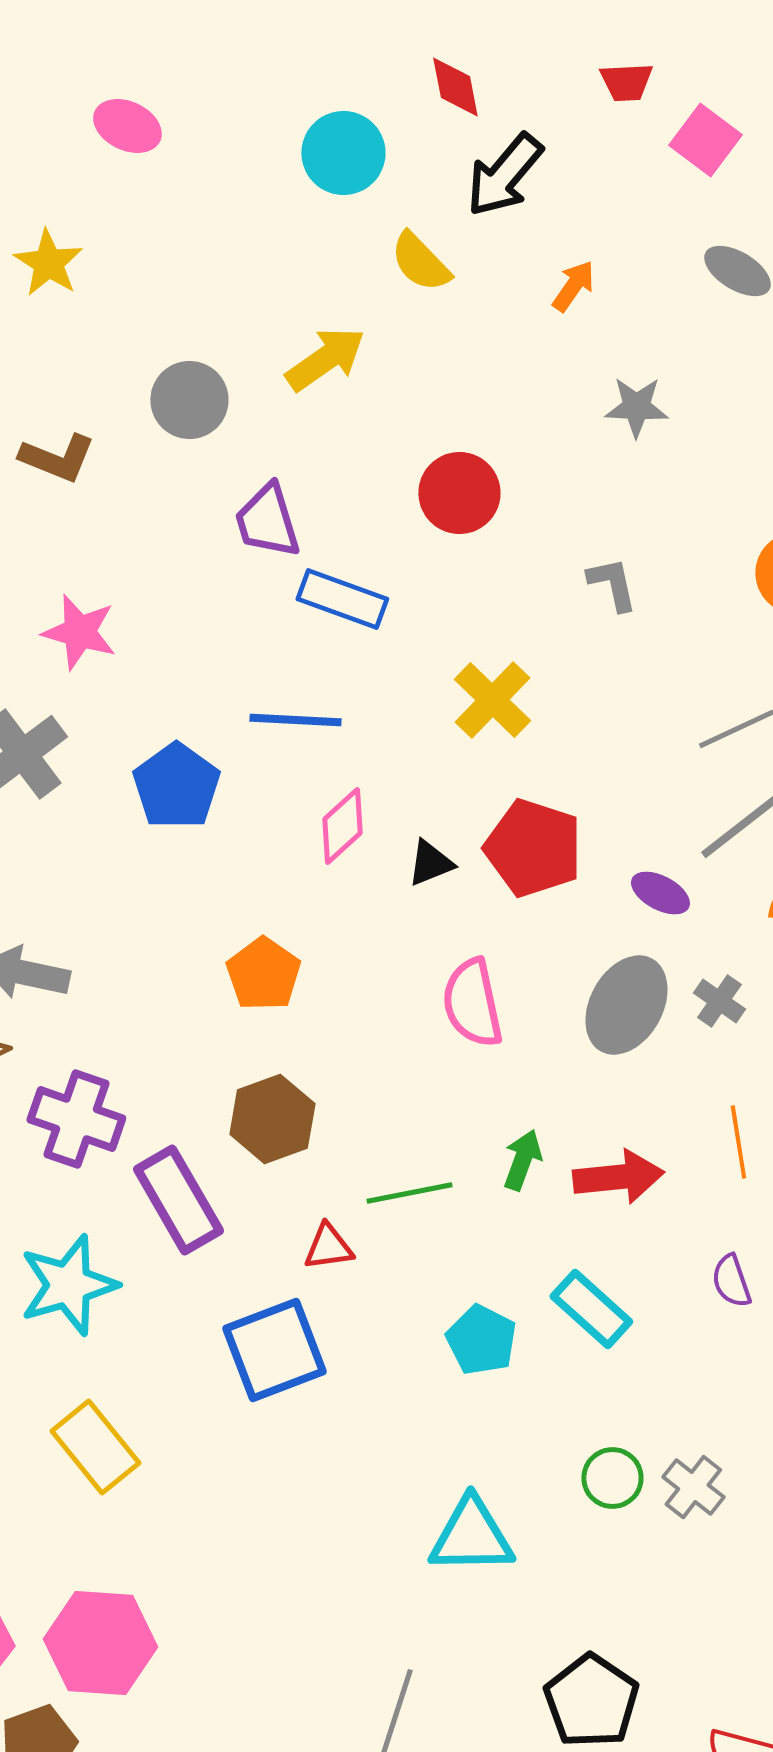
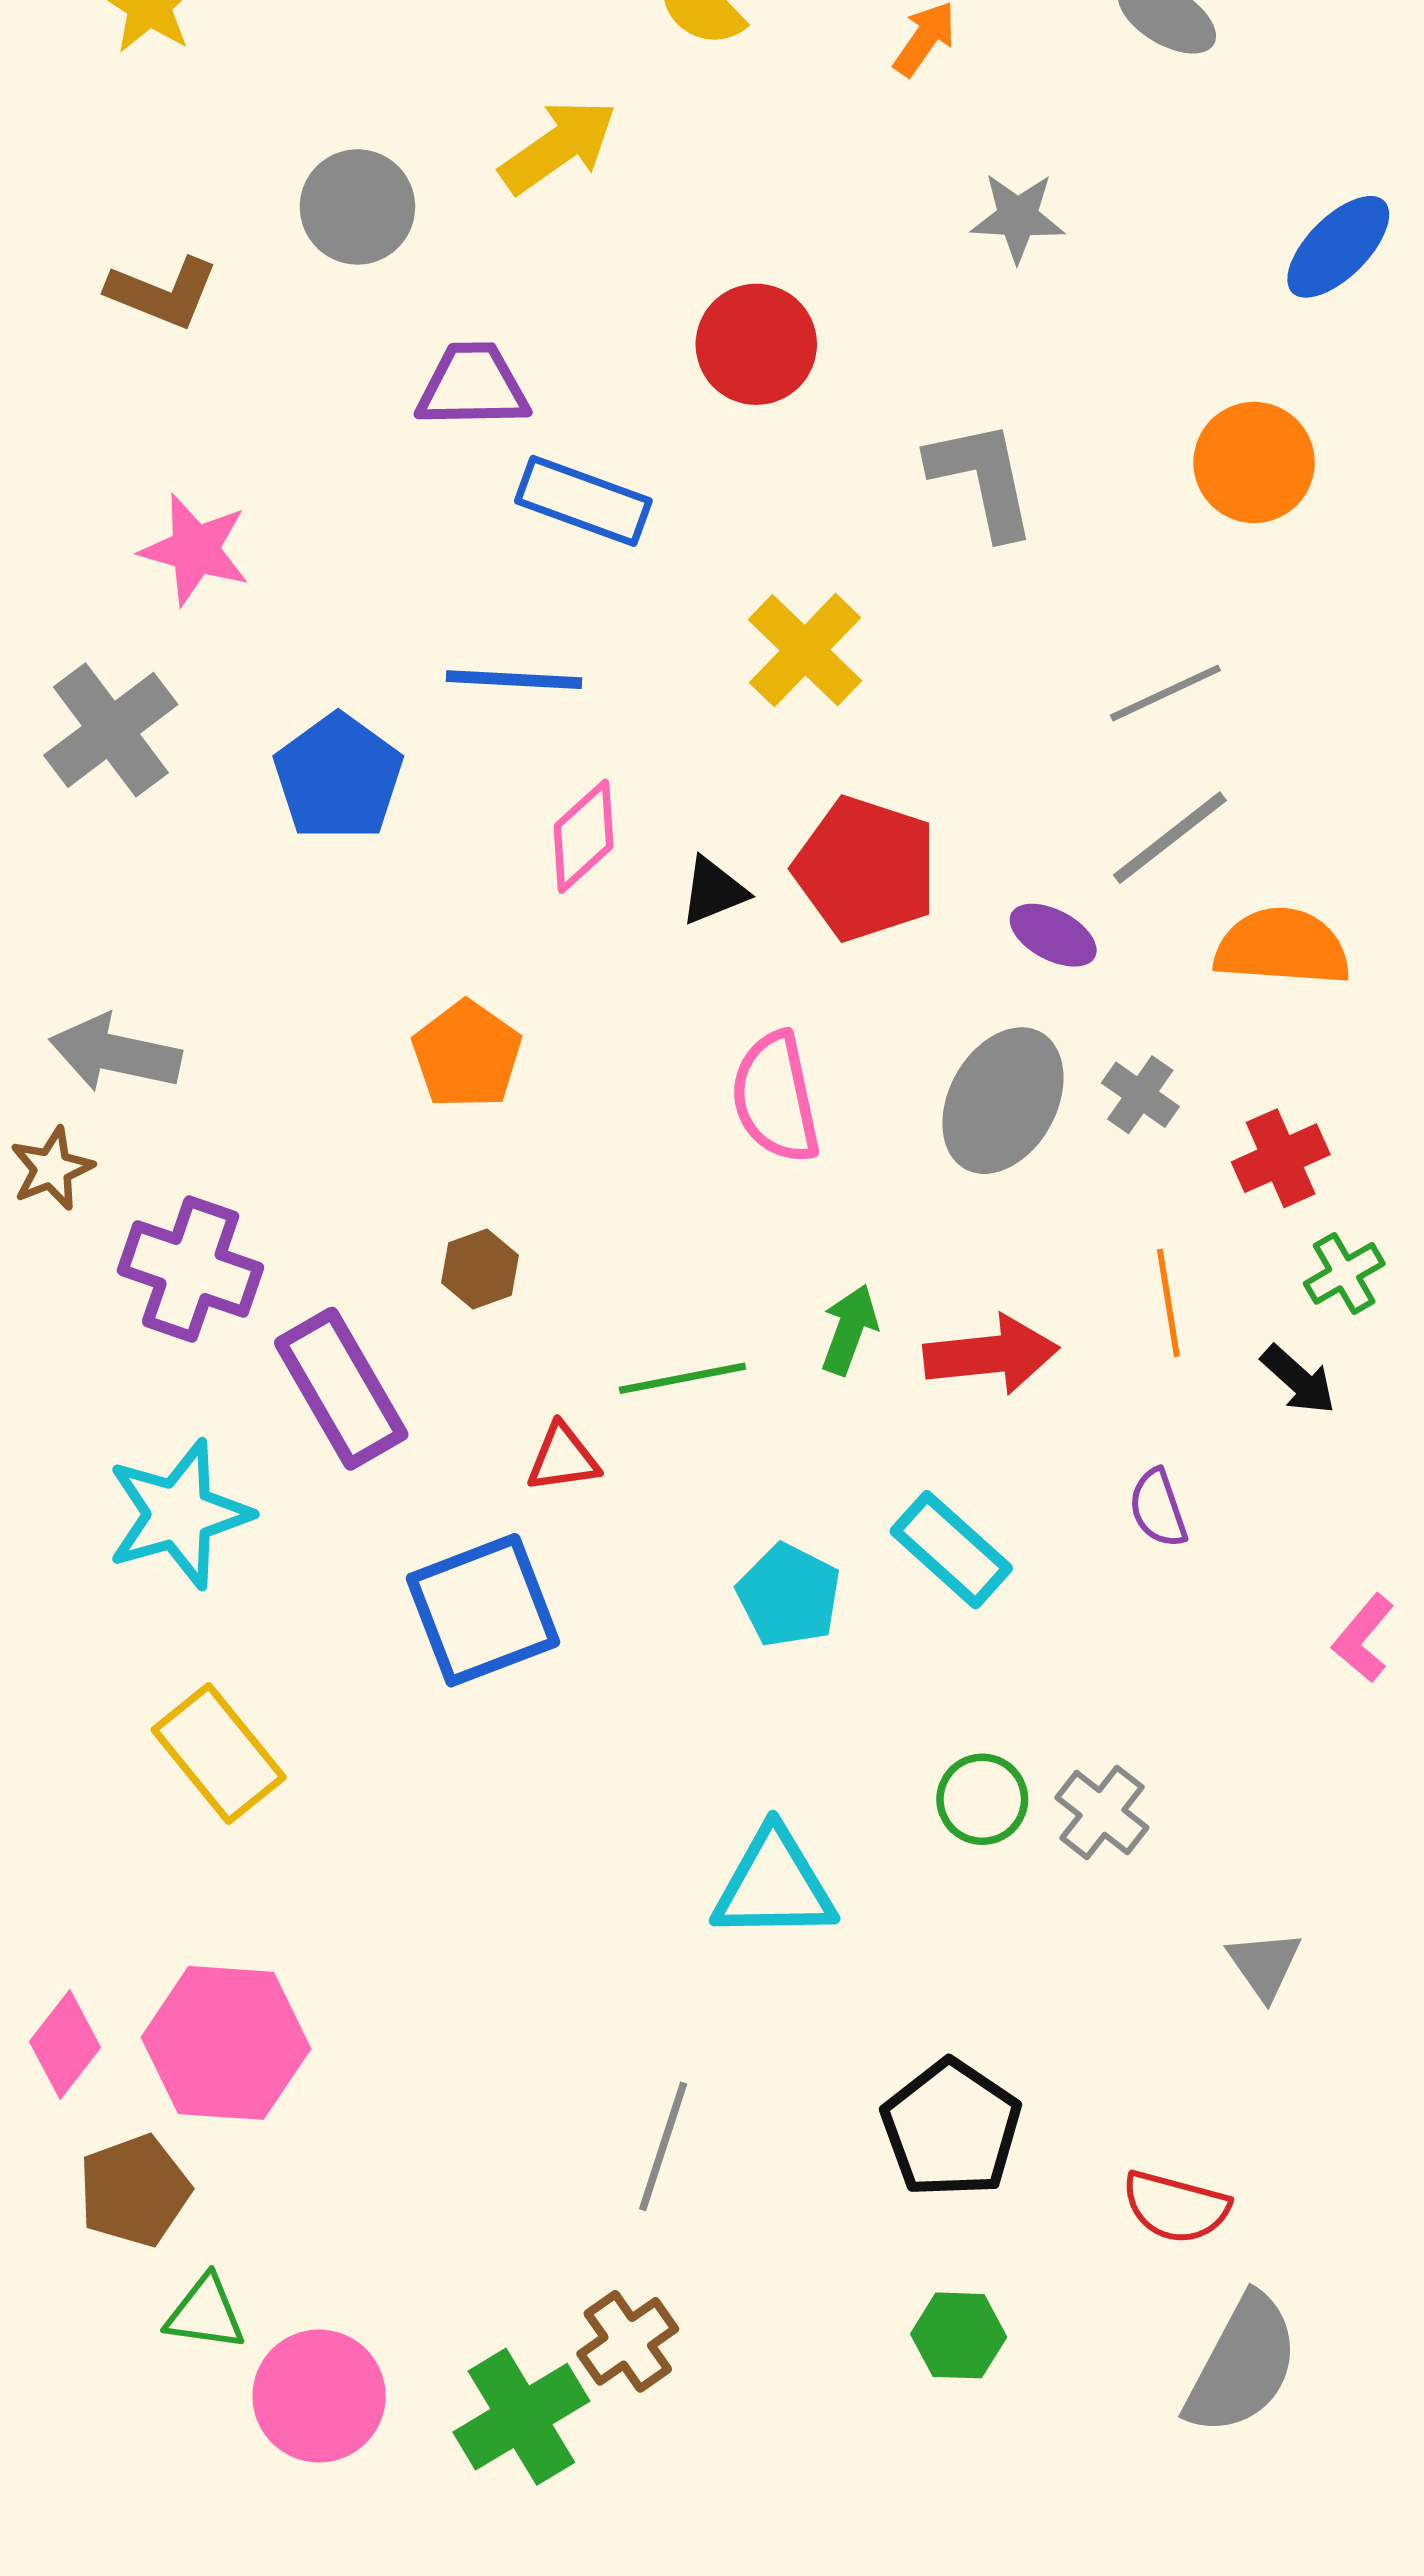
purple trapezoid: (267, 521) -> (473, 386), turned 106
gray L-shape: (612, 584) -> (982, 479), size x1.5
brown hexagon: (272, 1119) -> (480, 1269), size x0.6

